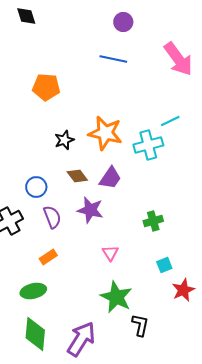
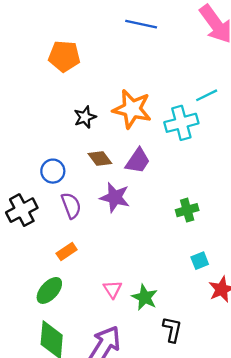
pink triangle: (110, 253) -> (112, 289), moved
green ellipse: (33, 291) -> (49, 290), turned -35
green star: (116, 297) -> (145, 297), size x0.7

